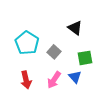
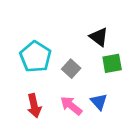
green square: (85, 58) -> (112, 63), moved
pink arrow: (54, 80) -> (71, 106), turned 96

